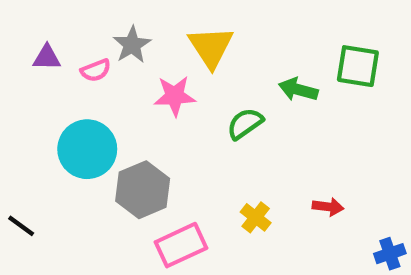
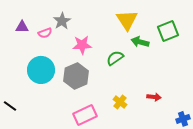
yellow triangle: (211, 47) -> (127, 20), moved
green square: (358, 66) -> (168, 31), turned -30
gray hexagon: (143, 190) -> (76, 76), moved

